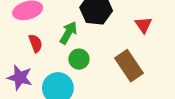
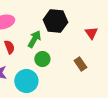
brown rectangle: (129, 66) -> (80, 64), size x0.6

